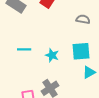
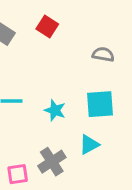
cyan triangle: (89, 72) -> (89, 145), moved

